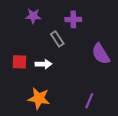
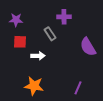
purple star: (33, 16) -> (16, 20), moved
red square: (19, 62) -> (20, 42), moved

